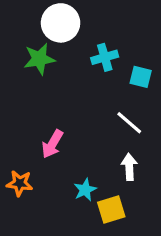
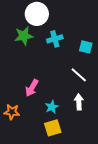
cyan cross: (105, 57) -> (55, 39), moved
cyan star: (85, 190) -> (52, 107), moved
yellow square: (111, 209) -> (53, 128), moved

